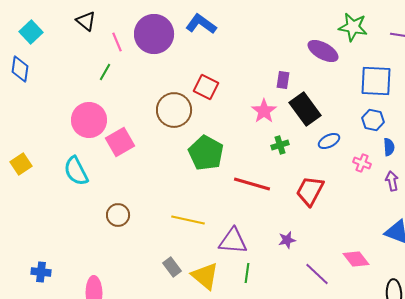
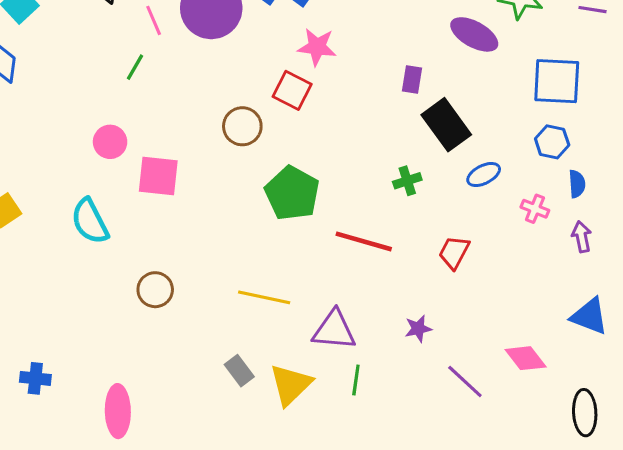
brown circle: (174, 110) -> (242, 126), size x0.7
pink star: (264, 111) -> (317, 47), moved, turned -30
pink circle: (89, 120) -> (110, 142), size x0.6
pink square: (120, 142) -> (158, 176), turned 36
red trapezoid: (310, 191) -> (454, 252), size x0.7
yellow triangle: (205, 276) -> (291, 385), turned 36

